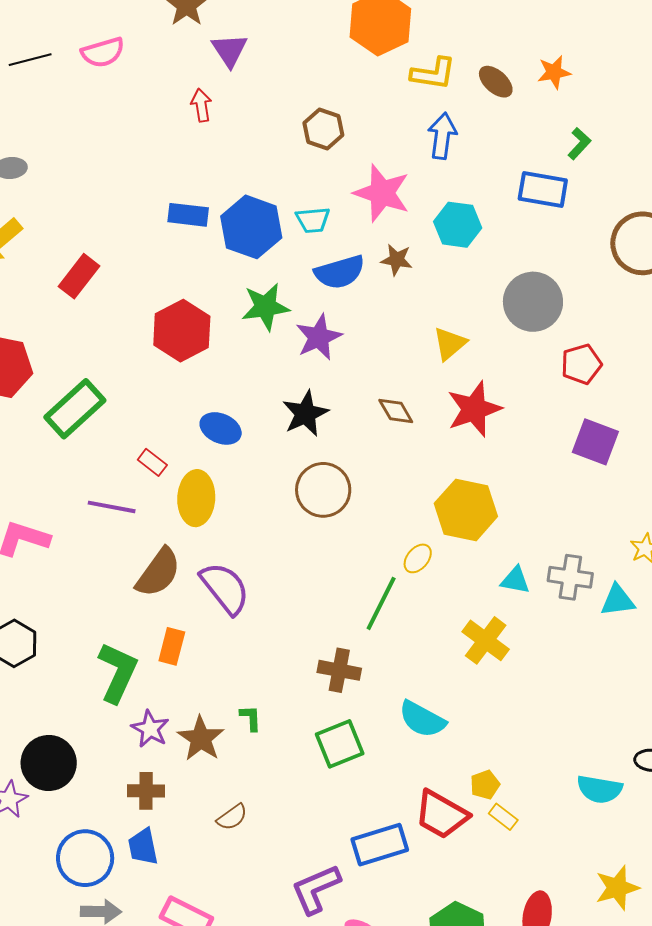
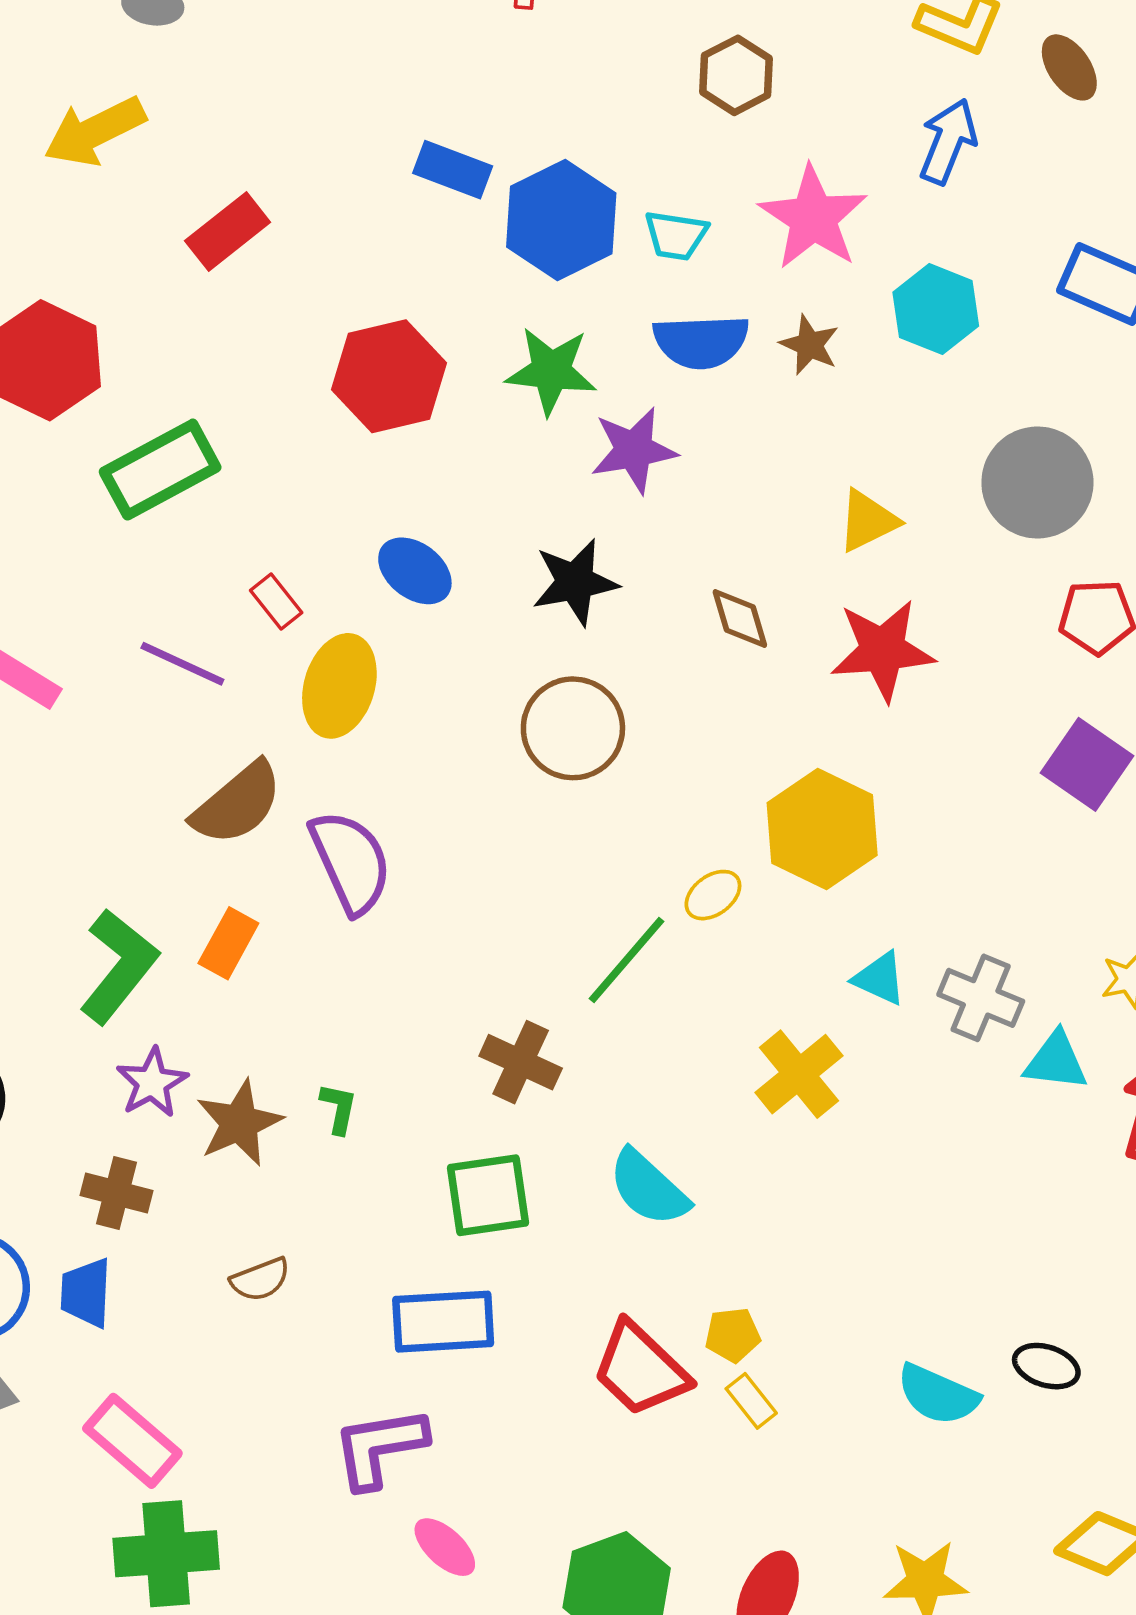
blue rectangle: (380, 845) -> (443, 1322), moved

